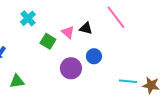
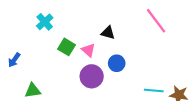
pink line: (116, 17) -> (156, 21), moved
pink triangle: (68, 32) -> (88, 50), moved

